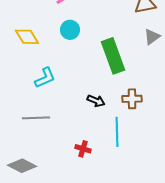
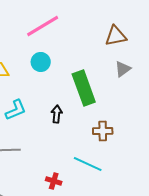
black arrow: (96, 101) -> (57, 114), moved, turned -108
cyan line: (117, 132) -> (88, 164), turned -64

